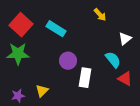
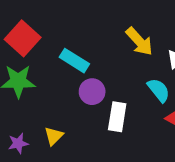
yellow arrow: (100, 15) -> (139, 41), moved, size x1.5
cyan rectangle: (56, 29) -> (74, 61), moved

